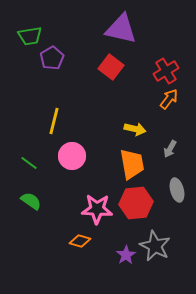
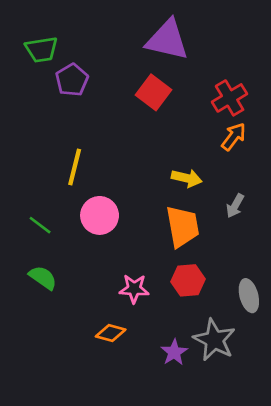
gray ellipse: (177, 190) -> (249, 296), moved
red hexagon: (136, 203) -> (188, 280), size x0.7
pink star: (97, 209) -> (134, 289), size x0.7

